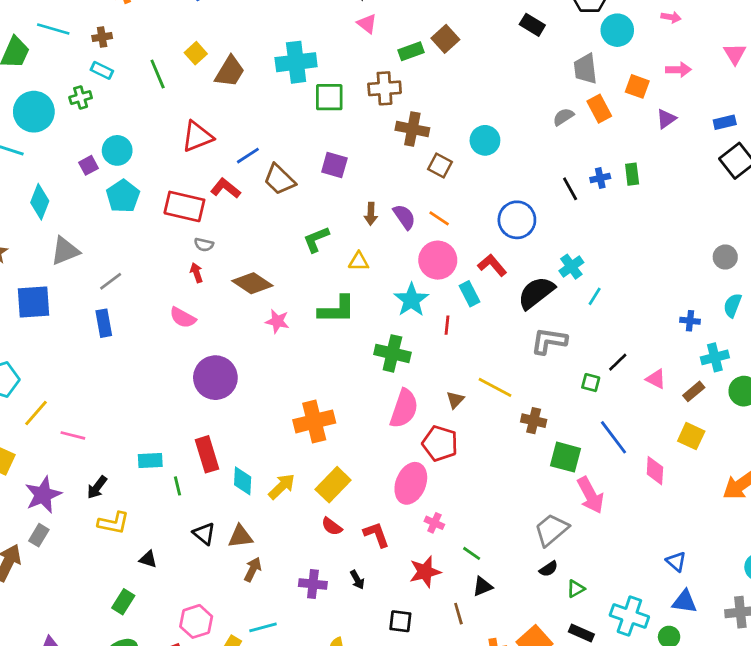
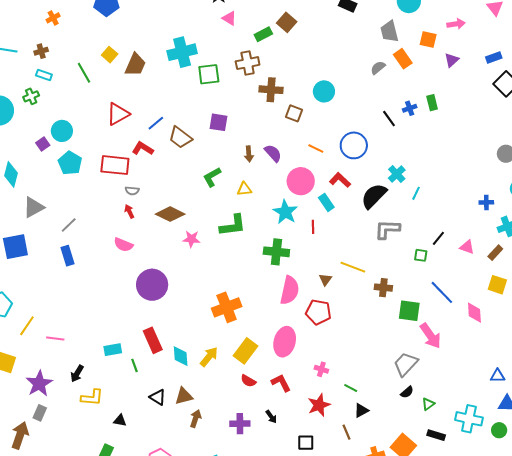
orange line: (439, 218) -> (316, 148), moved
pink ellipse: (411, 483) -> (285, 342), moved
blue triangle: (676, 562) -> (498, 376), turned -35

